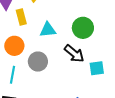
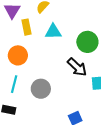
cyan triangle: (48, 30) -> (53, 32), moved
gray circle: (38, 62) -> (41, 89), moved

